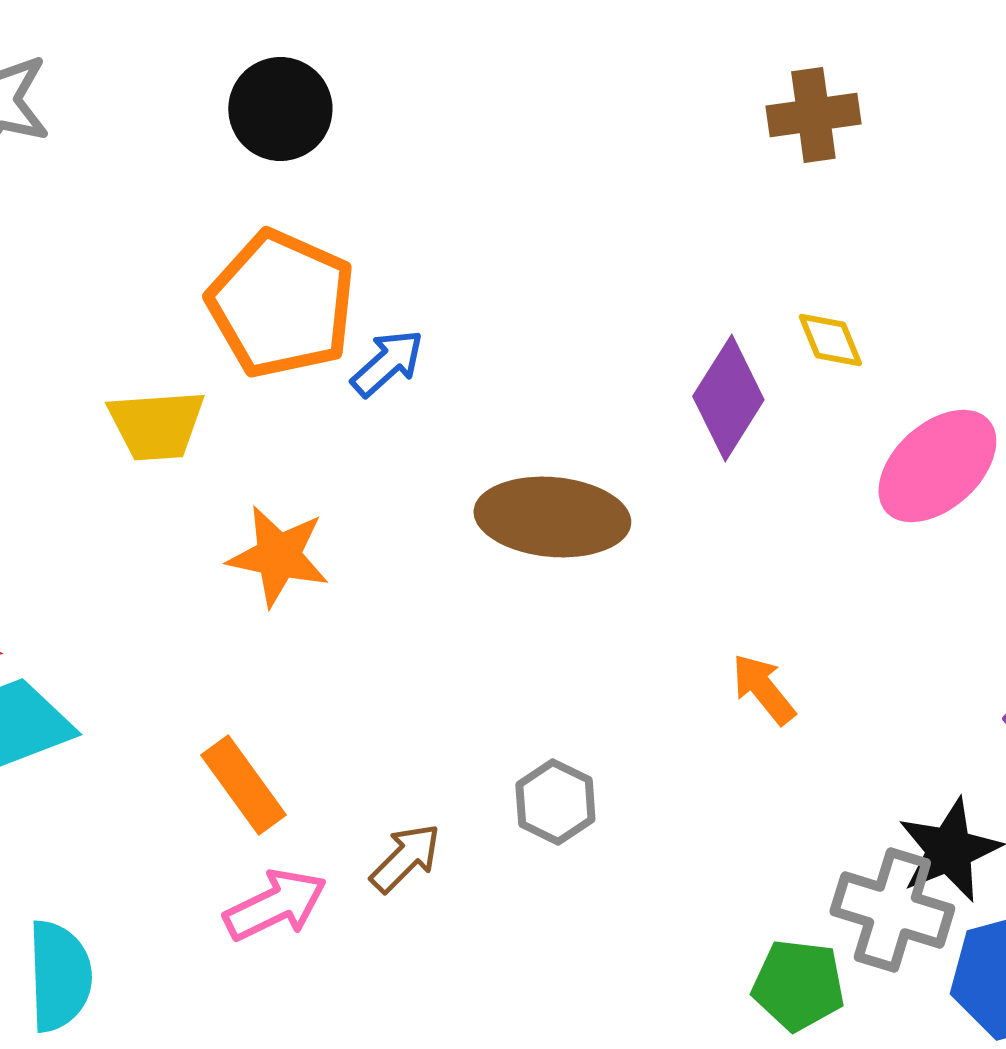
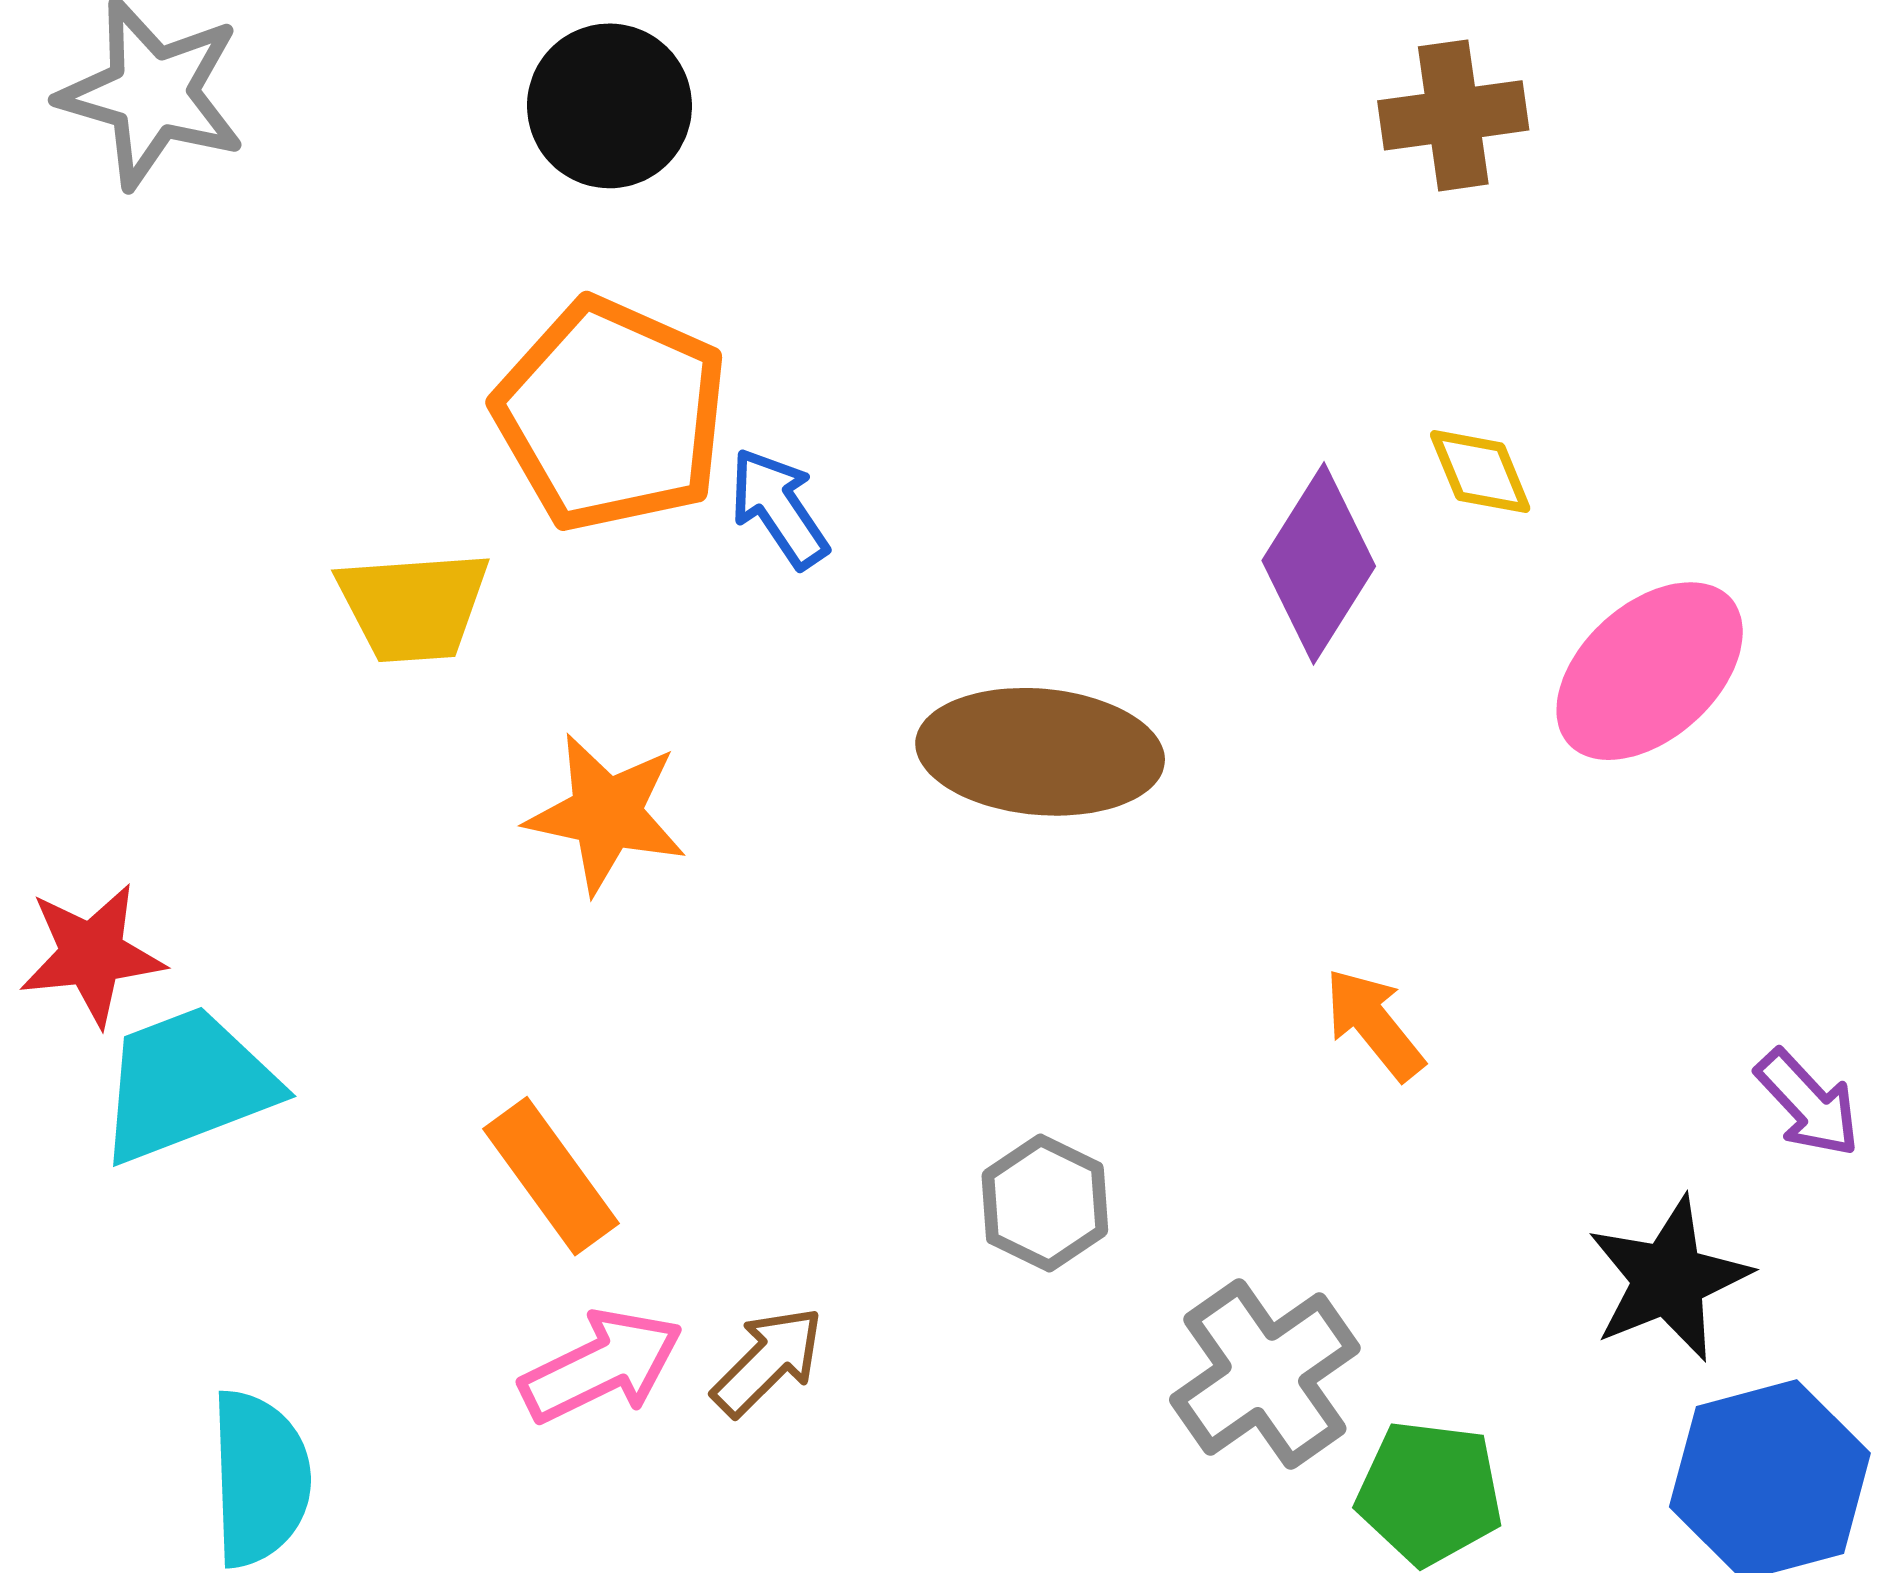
blue arrow: (387, 363) -> (779, 508), turned -82
brown arrow: (405, 858) -> (768, 1361), moved
gray cross: (892, 910) -> (1265, 1374), moved, turned 38

